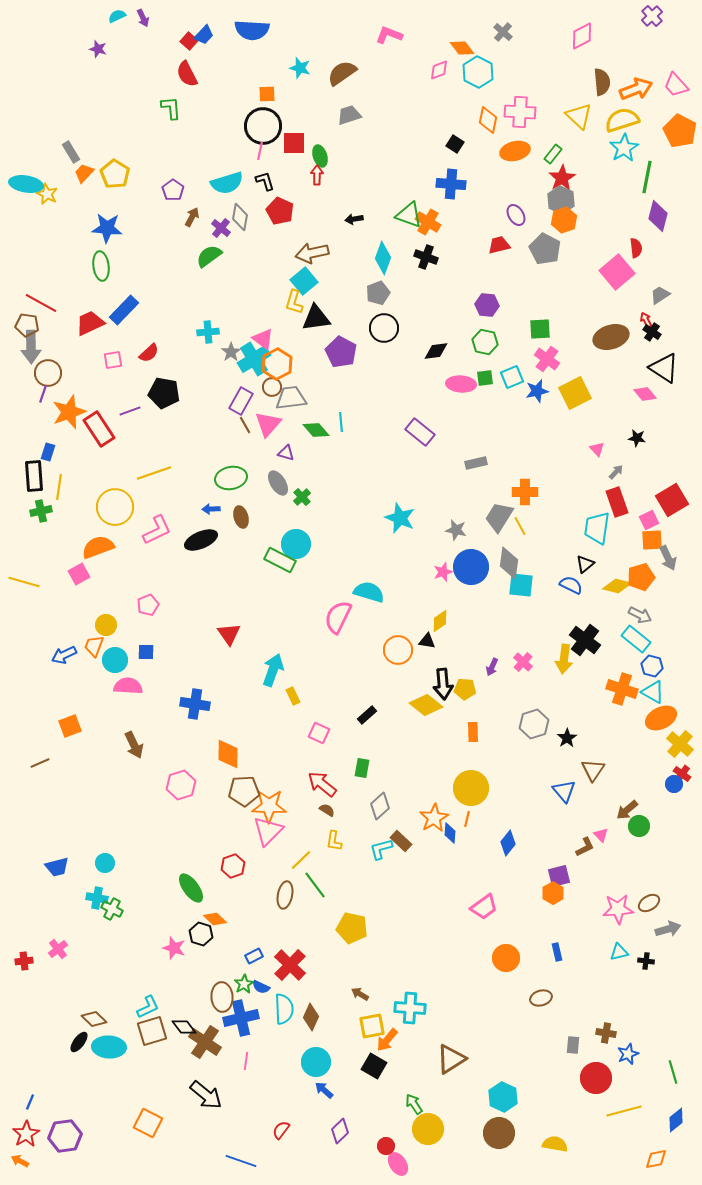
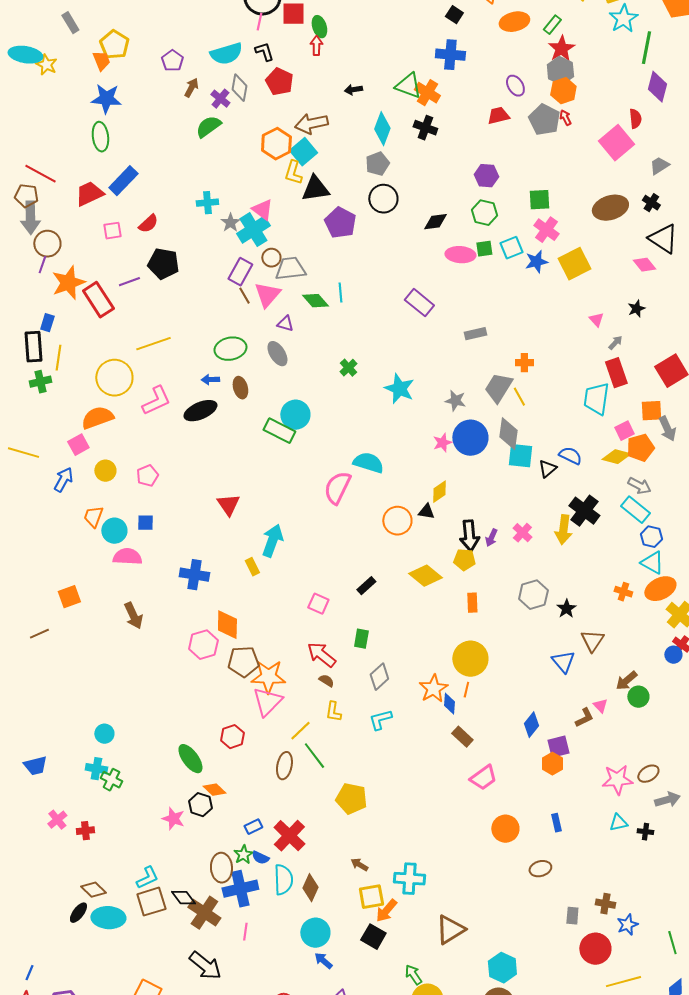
orange trapezoid: (84, 173) -> (101, 61), moved, turned 115
red arrow: (646, 320) -> (565, 118), moved
orange hexagon: (277, 364) -> (276, 144), moved
black star: (637, 438) -> (636, 309), turned -30
orange cross: (525, 492) -> (524, 363), size x0.7
green cross: (302, 497) -> (348, 368), moved
pink square: (649, 520) -> (624, 431), moved
black triangle: (585, 564) -> (547, 469), moved
yellow circle: (106, 625) -> (105, 471), moved
blue arrow: (64, 655) -> (63, 480), moved, turned 145
black arrow: (443, 684) -> (469, 536), moved
orange cross: (622, 689) -> (623, 592), moved, size x0.6
yellow rectangle: (293, 696) -> (252, 567), moved
pink hexagon: (181, 785) -> (203, 645), moved
brown rectangle: (401, 841) -> (462, 737), moved
blue diamond: (508, 843) -> (531, 725), moved
blue trapezoid: (57, 867) -> (35, 766), moved
red cross: (24, 961) -> (85, 831), moved

